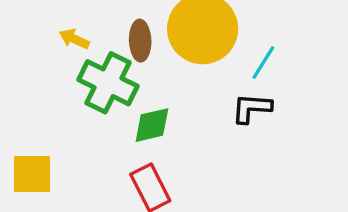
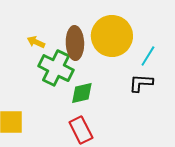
brown ellipse: (140, 41) -> (75, 43), size x1.4

